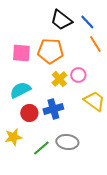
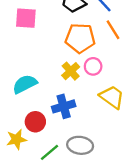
orange pentagon: (50, 51) -> (80, 38), moved
pink square: (21, 53) -> (26, 18), moved
red circle: (29, 113) -> (35, 122), moved

